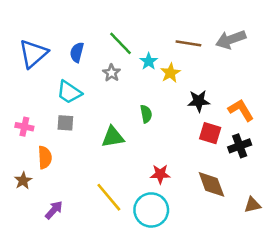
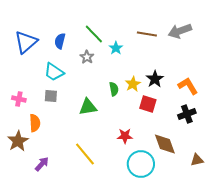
yellow star: (170, 73) -> (133, 84), moved
black star: (199, 101) -> (155, 79), turned -30
red square: (210, 133) -> (148, 104), moved
brown star: (23, 181) -> (18, 141), size x1.5
cyan circle: (151, 210) -> (141, 164), moved

